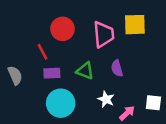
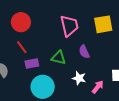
yellow square: (135, 25) -> (103, 24), moved
red circle: (63, 29) -> (21, 22), moved

